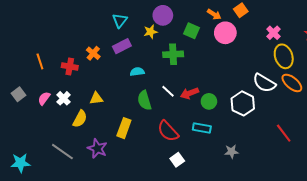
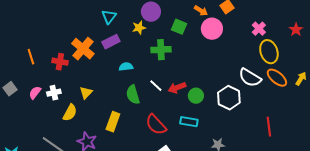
orange cross: (93, 53) -> (83, 49), size x1.6
white cross: (64, 98) -> (54, 93), turned 32
yellow triangle: (96, 98) -> (86, 93), turned -40
red line: (284, 133) -> (269, 127), turned 30

